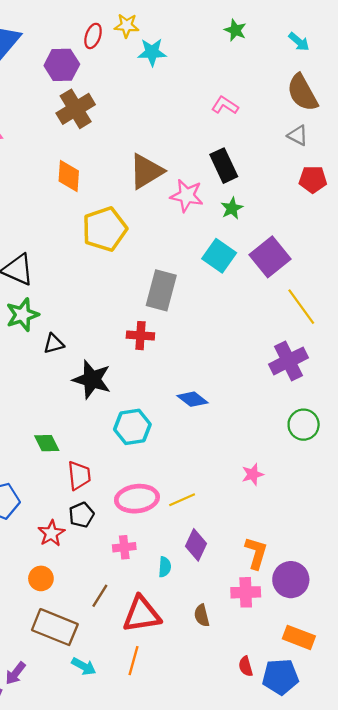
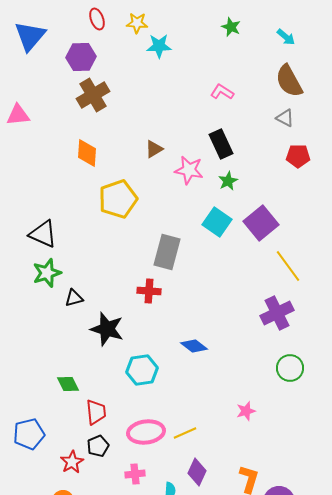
red ellipse: (93, 36) -> (97, 19), moved, turned -40
brown triangle: (146, 171) -> (154, 149), size x0.6

